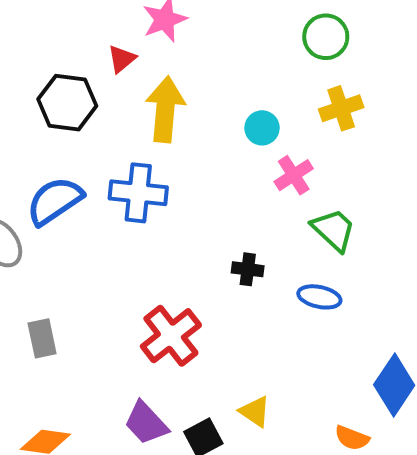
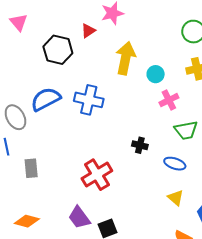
yellow arrow: (165, 109) -> (126, 58), moved
green trapezoid: (334, 230) -> (186, 130), turned 120
yellow triangle: (255, 412) -> (176, 198), moved

